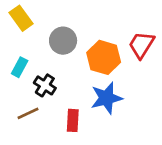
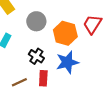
black cross: (45, 85) -> (36, 56), moved
brown line: (28, 113) -> (19, 82), moved

